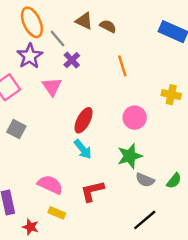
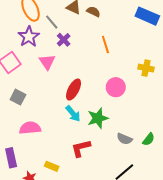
green star: (130, 156) -> (98, 118), moved
pink semicircle: (50, 185) -> (30, 128), moved, turned -30

